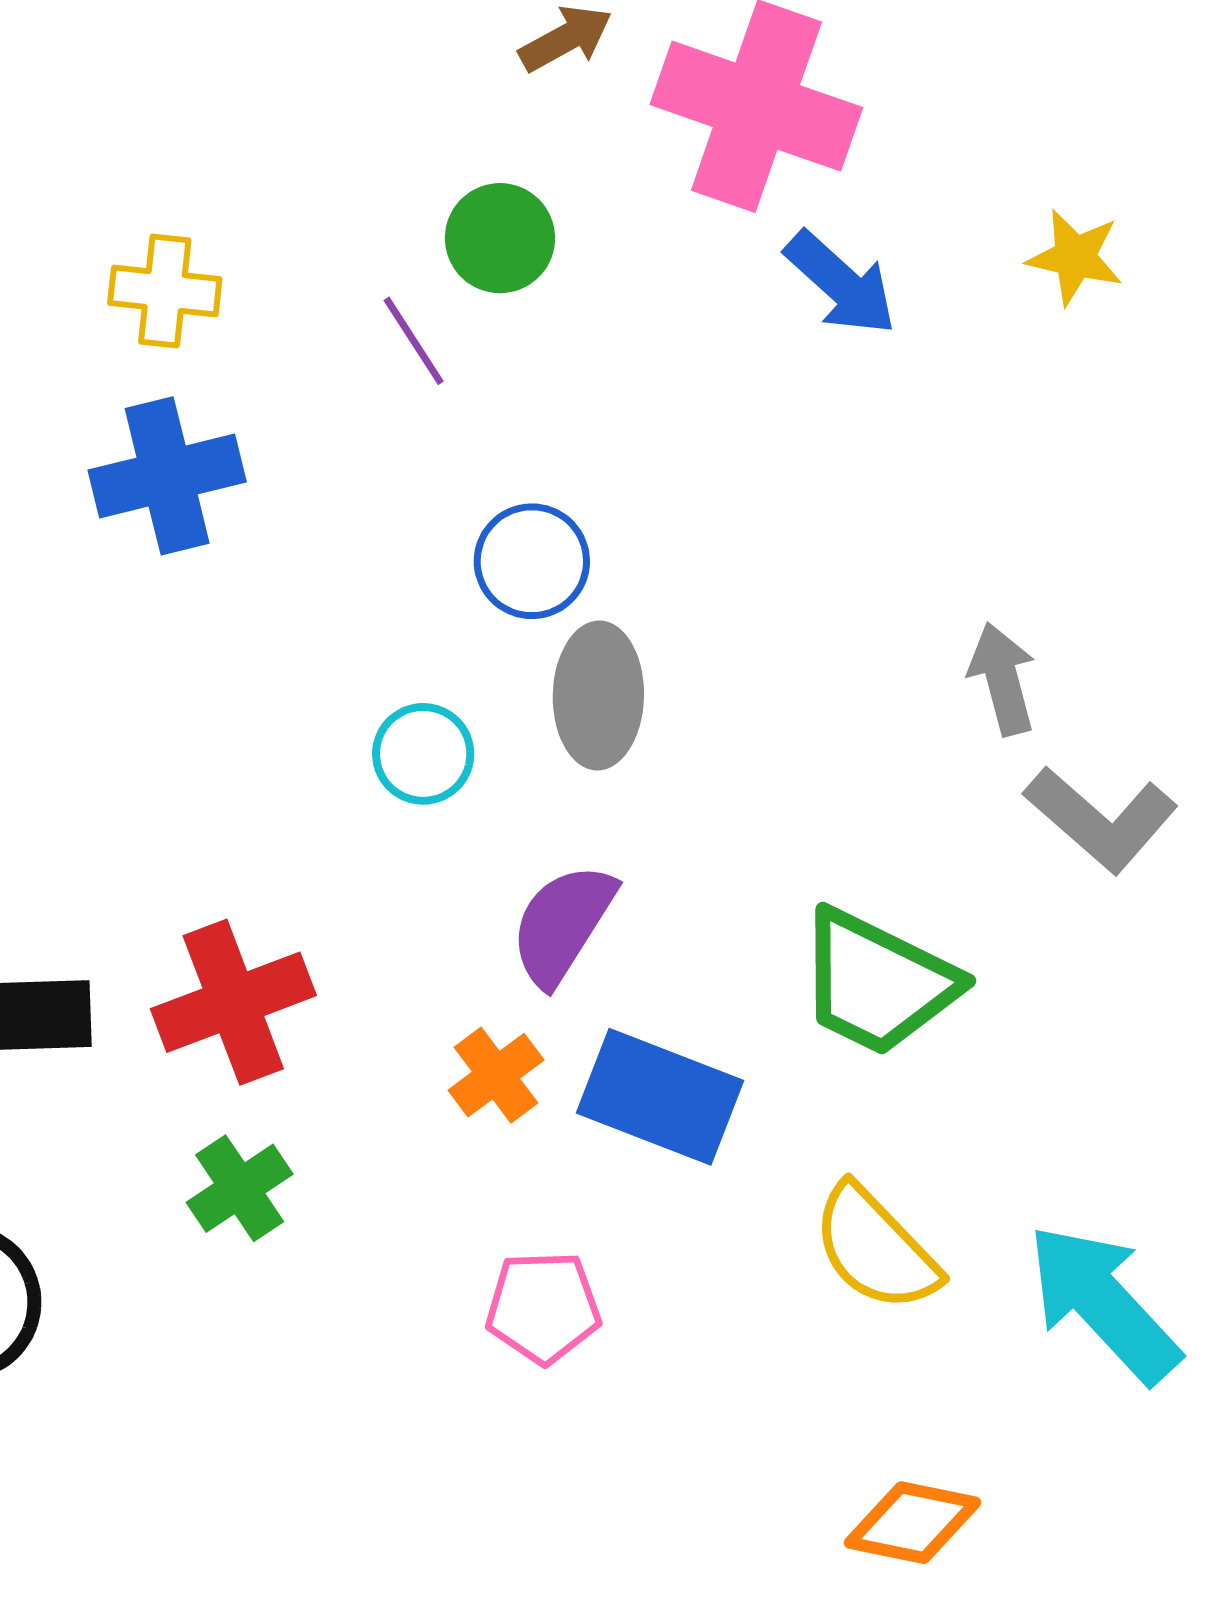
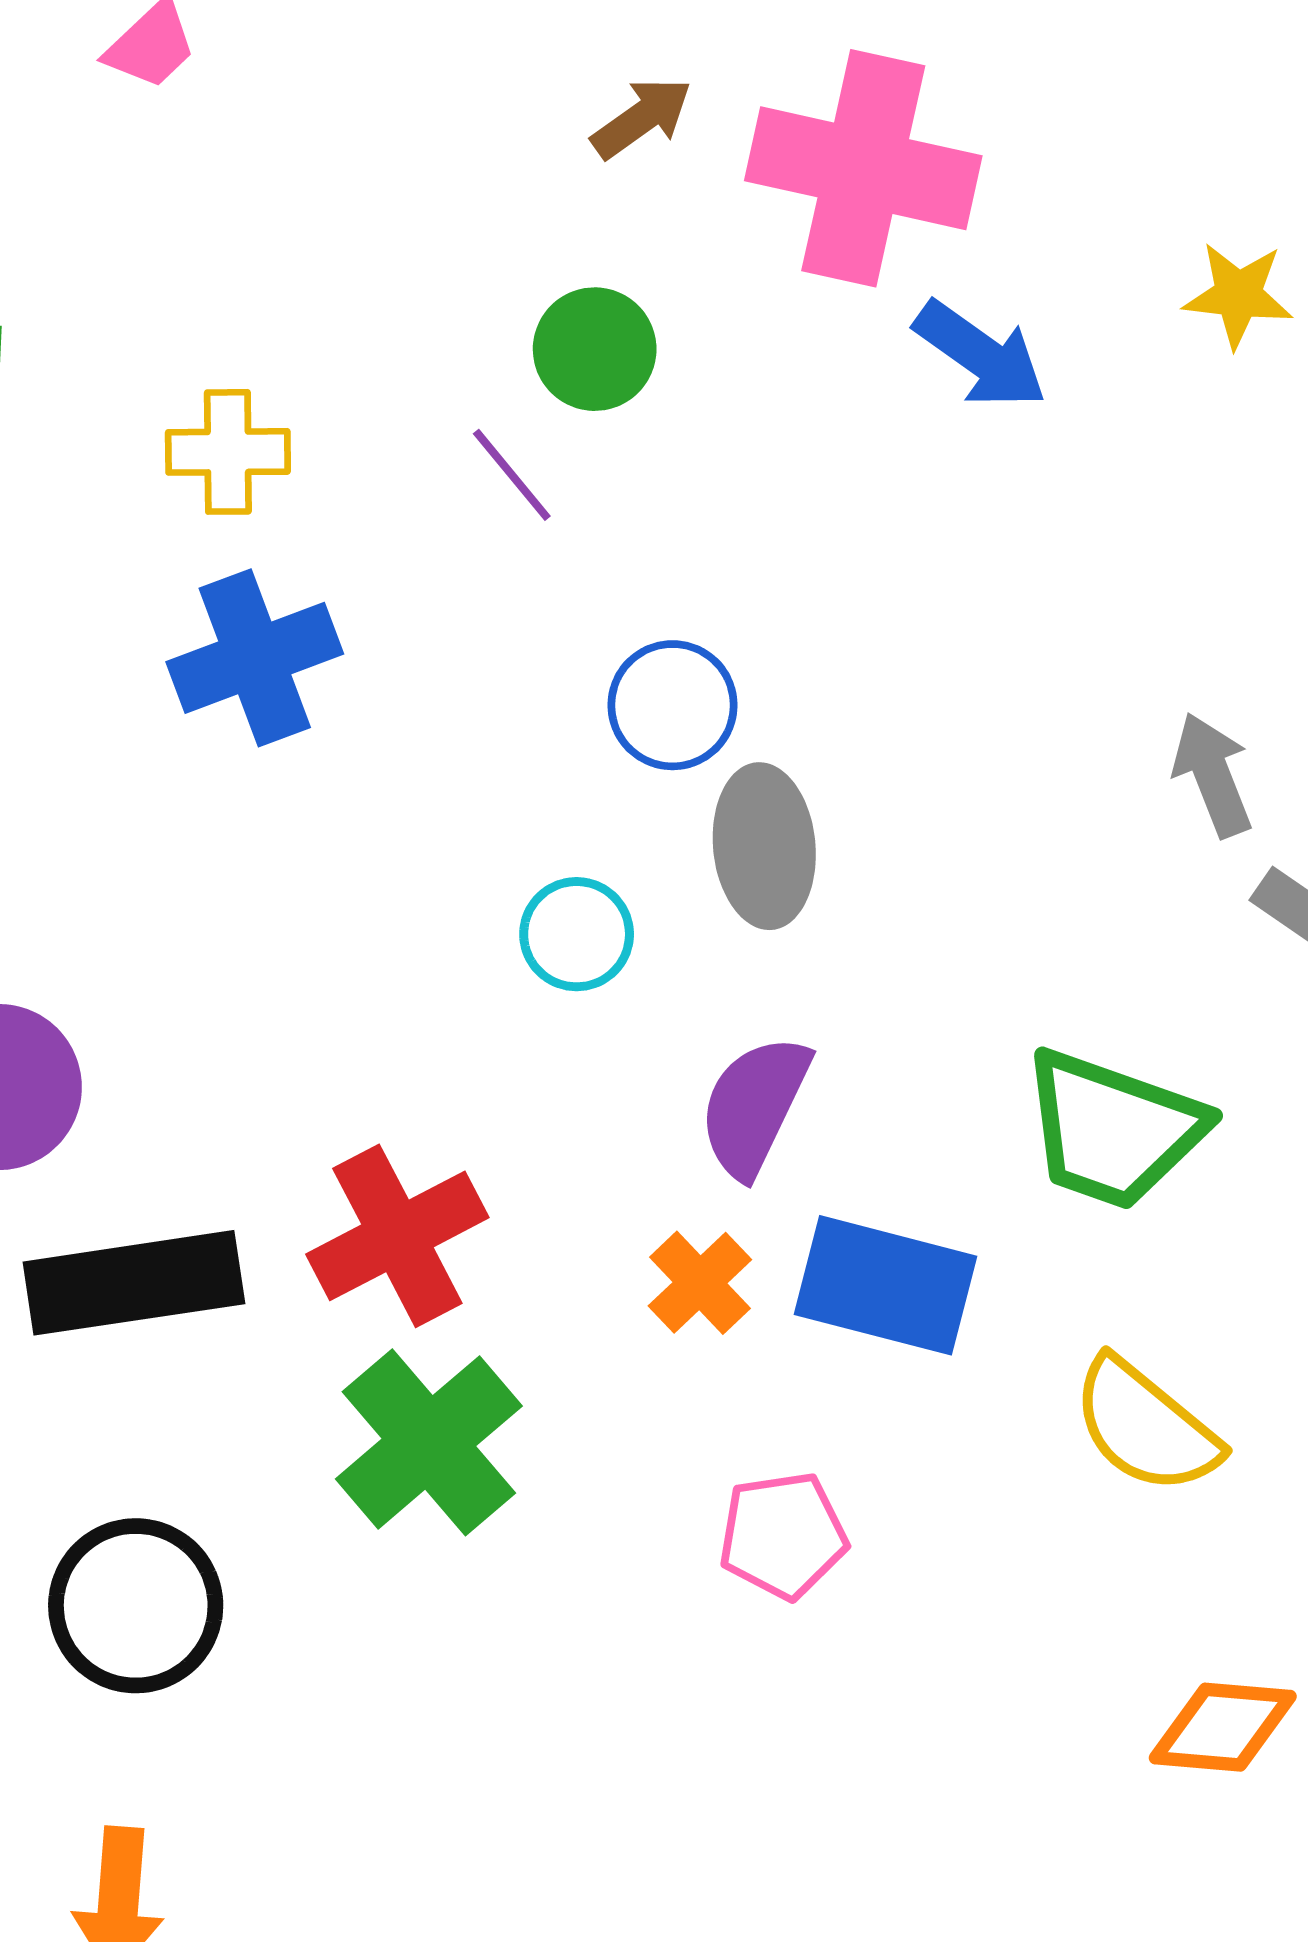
green cross: (240, 1188) -> (429, 1442), size x1.6

